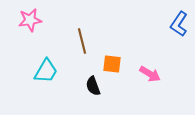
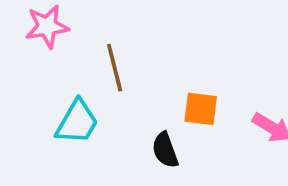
brown line: (82, 41) -> (115, 68), moved

